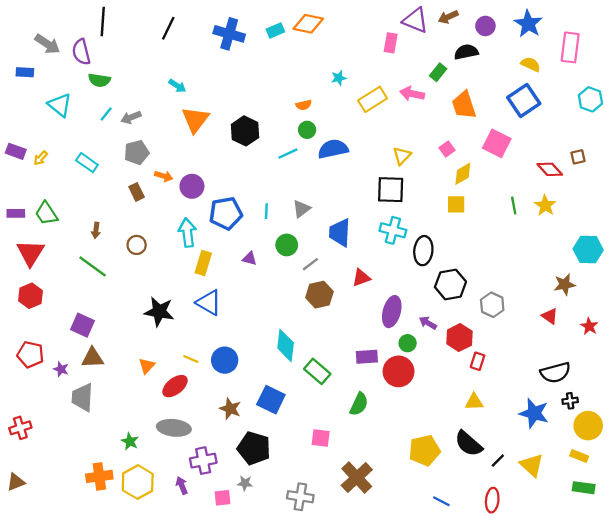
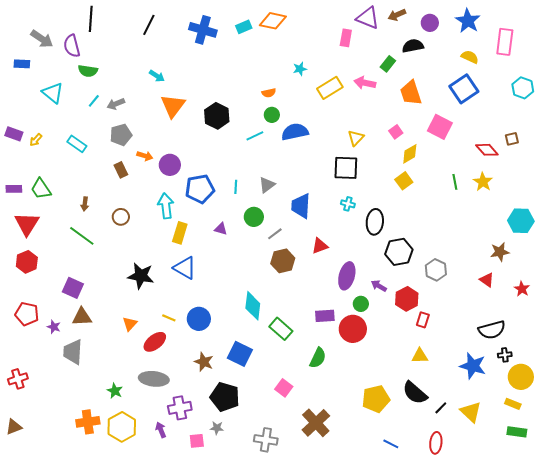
yellow square: (456, 204) -> (404, 181), turned -36
cyan cross: (393, 230) -> (348, 204), size x0.6
pink square: (321, 438) -> (284, 388), turned 30

